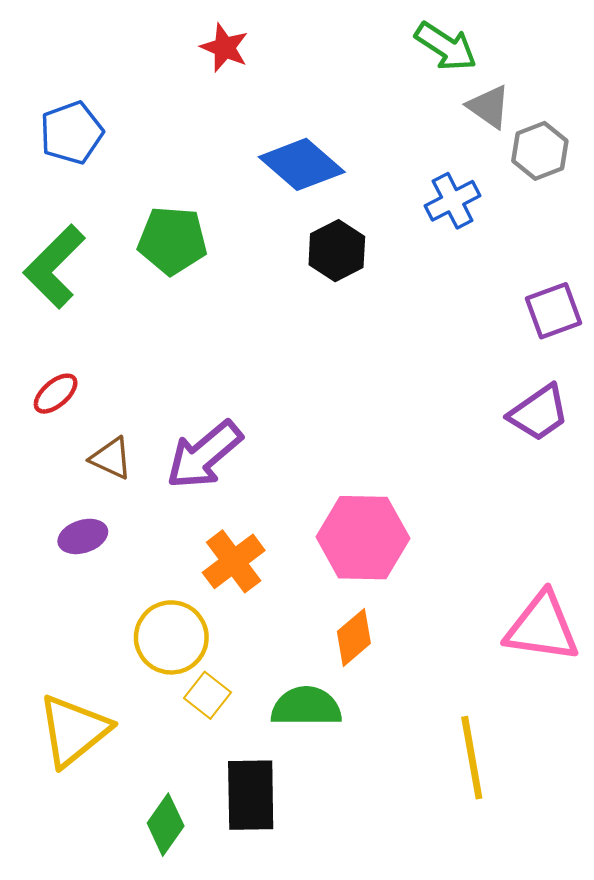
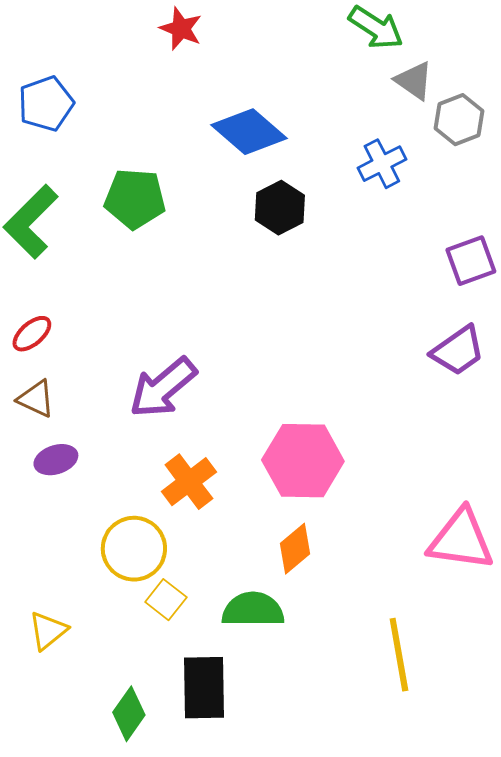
brown triangle: (111, 458) -> (36, 399), moved
yellow triangle: (74, 730) -> (48, 631), size x0.6

